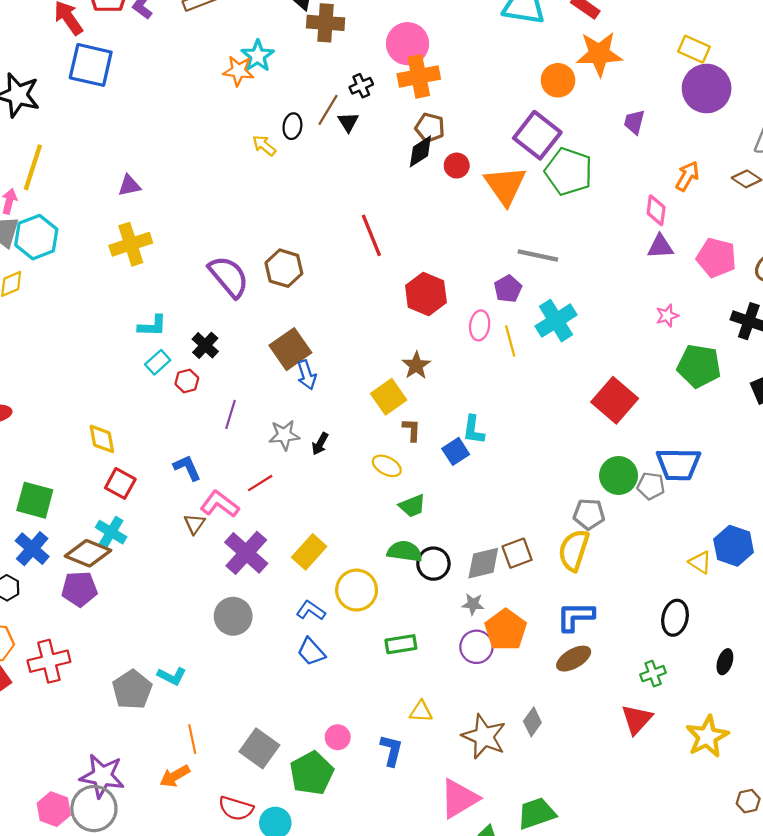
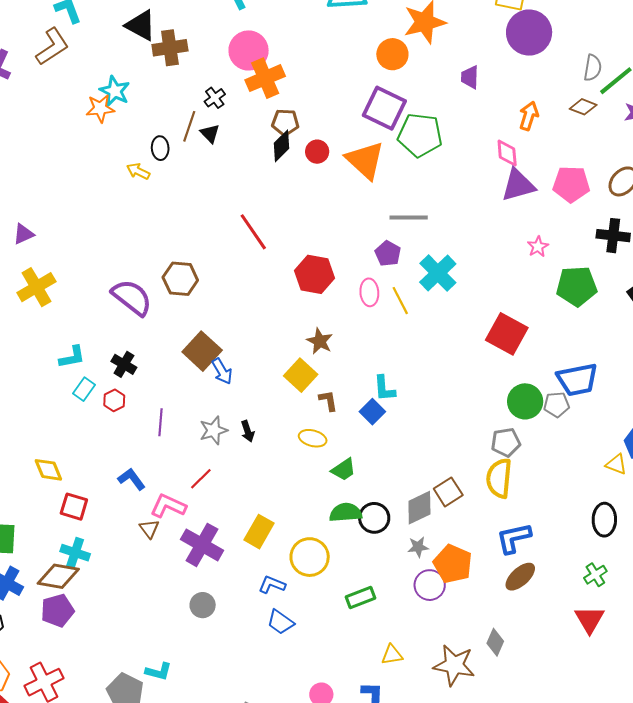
purple triangle: (660, 247) -> (518, 185), size x1.4
black arrow: (320, 444) -> (248, 431), turned -35
gray circle: (233, 616) -> (203, 605), size x0.7

